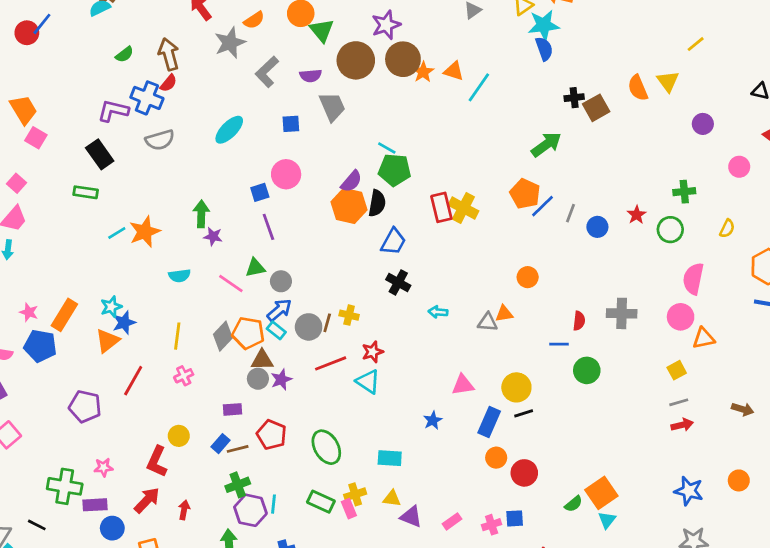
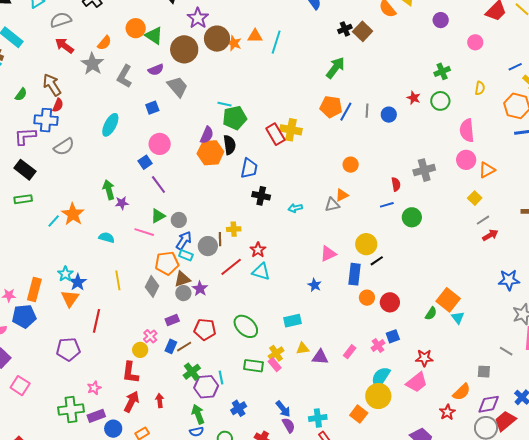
cyan semicircle: (179, 276) -> (107, 238), turned -140
gray diamond: (223, 336) -> (152, 287), moved
pink cross: (184, 376) -> (150, 336), moved

